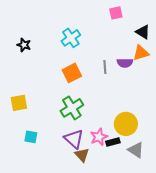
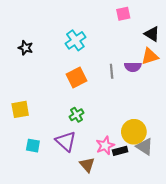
green cross: (72, 108) -> (76, 115), size x0.6
purple triangle: (74, 139) -> (66, 141), moved
gray triangle: (136, 150) -> (144, 147), moved

